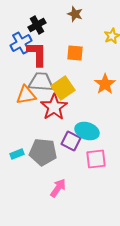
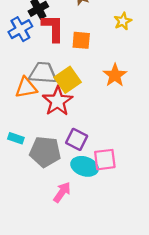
red L-shape: (37, 54) -> (53, 28), moved
cyan ellipse: (87, 131) -> (85, 166), moved
cyan rectangle: (17, 154) -> (16, 138), moved, turned 40

